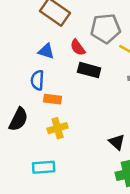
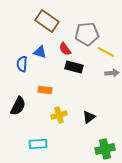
blue semicircle: (37, 80) -> (22, 64), moved
yellow cross: (58, 128) -> (59, 115), moved
black triangle: (117, 142) -> (89, 117), moved, turned 40

